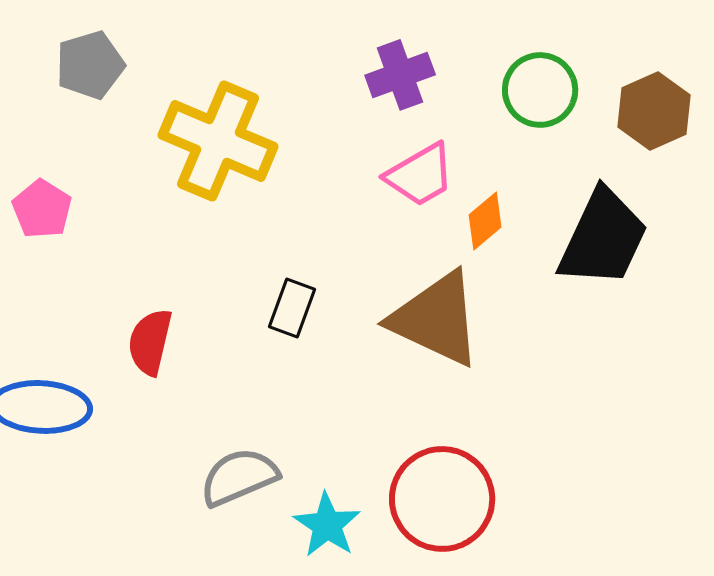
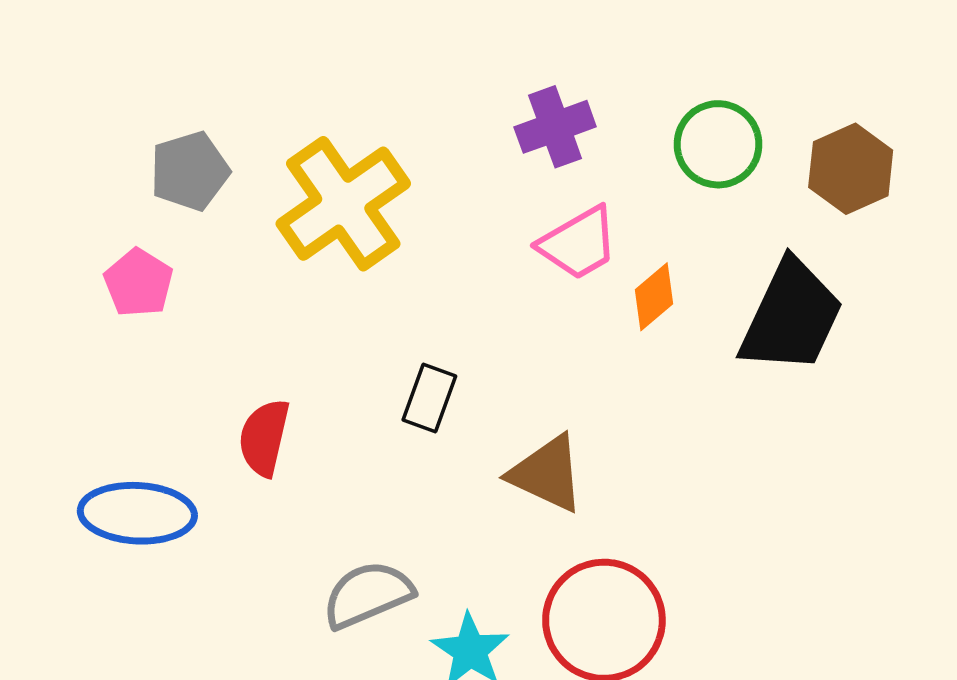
gray pentagon: (90, 65) -> (190, 171), moved
yellow cross: (218, 141) -> (343, 204), turned 32
brown triangle: (436, 319) -> (547, 474), moved, size x0.7

